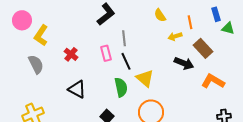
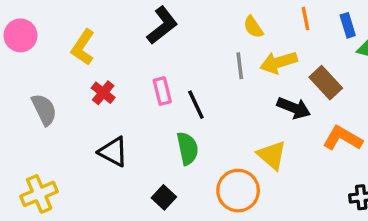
orange line: (190, 22) -> (306, 19), moved
yellow L-shape: (41, 35) -> (83, 47), moved
yellow arrow: (175, 36) -> (279, 62), size x1.5
gray line: (124, 38) -> (240, 66), moved
yellow triangle: (145, 78) -> (272, 155), moved

